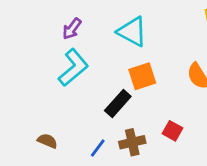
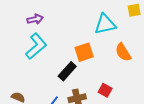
purple arrow: (72, 29) -> (35, 19), turned -140
cyan triangle: (132, 32) -> (105, 24), moved, turned -40

